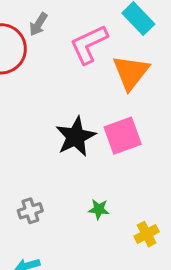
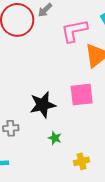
black star: (76, 137) -> (43, 105), moved

